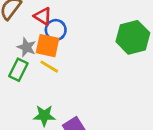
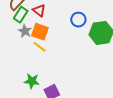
blue circle: (56, 30) -> (78, 20), moved
green rectangle: (18, 70) -> (21, 15), moved

